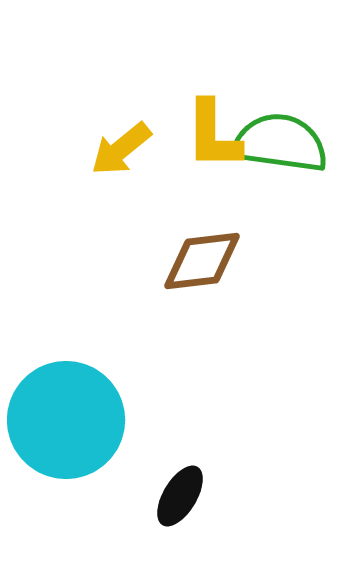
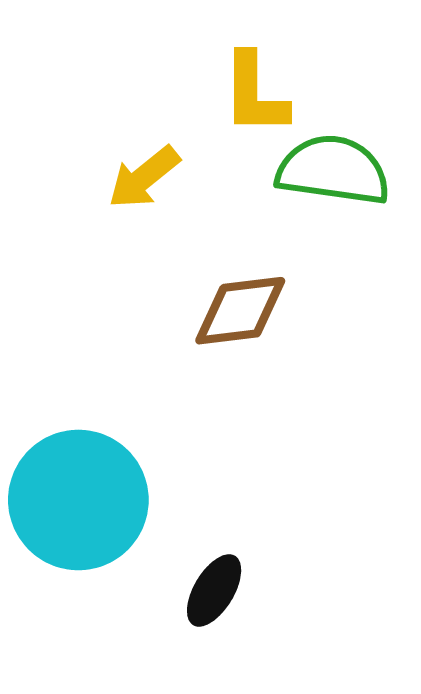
yellow L-shape: (213, 135) -> (255, 94), moved

